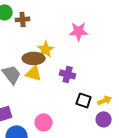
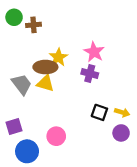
pink star: (79, 31) -> (94, 52), moved, turned 30
purple cross: (68, 74) -> (90, 74), moved
yellow arrow: (105, 100) -> (122, 112), turned 40

